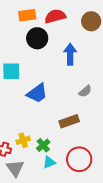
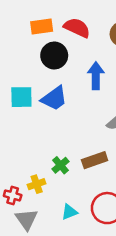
red semicircle: (55, 16) -> (77, 28), turned 40
blue trapezoid: (37, 93) -> (54, 98), moved
green cross: (43, 145) -> (61, 165), moved

